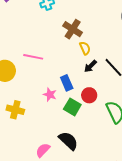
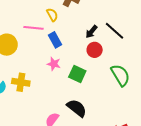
yellow semicircle: (85, 48) -> (52, 15), moved
blue rectangle: (67, 83) -> (55, 40), moved
red circle: (89, 95) -> (95, 50), moved

